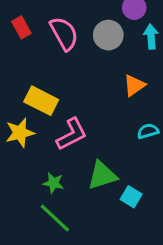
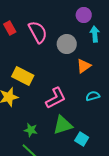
gray circle: (108, 35) -> (67, 44), moved
pink L-shape: (72, 134) -> (56, 98), moved

